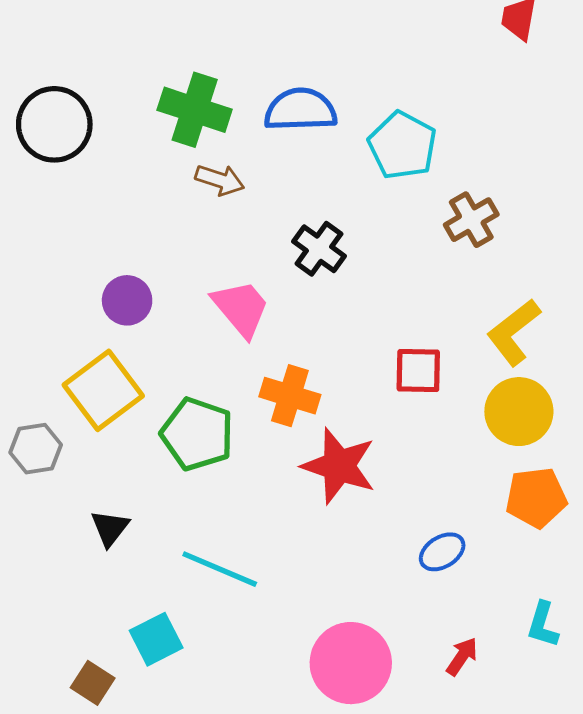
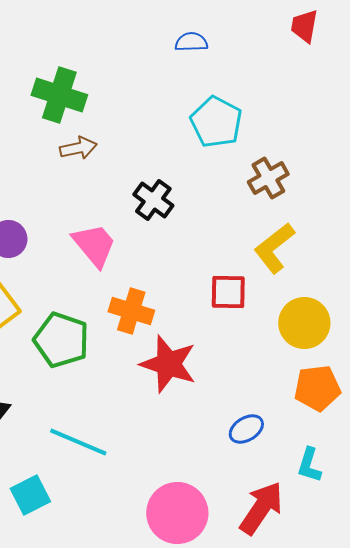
blue semicircle: (300, 110) -> (191, 42), moved, size x0.6
brown arrow: (220, 180) -> (78, 148), turned -30
yellow L-shape: (514, 332) -> (274, 248), moved
cyan L-shape: (543, 625) -> (309, 465), moved
red arrow: (462, 656) -> (261, 508), size x1.8

